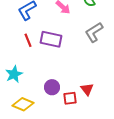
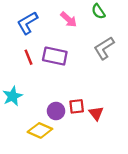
red square: (70, 98) -> (77, 106), moved
yellow diamond: (23, 104) -> (40, 130), moved

